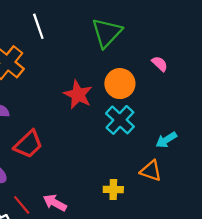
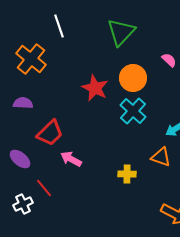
pink arrow: (55, 203) -> (71, 159), moved

